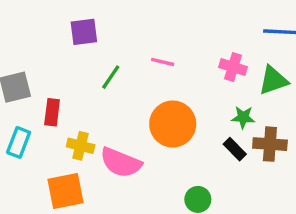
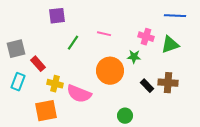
red rectangle: (52, 112) -> (38, 64), turned -49
green star: (243, 117) -> (134, 57), moved

